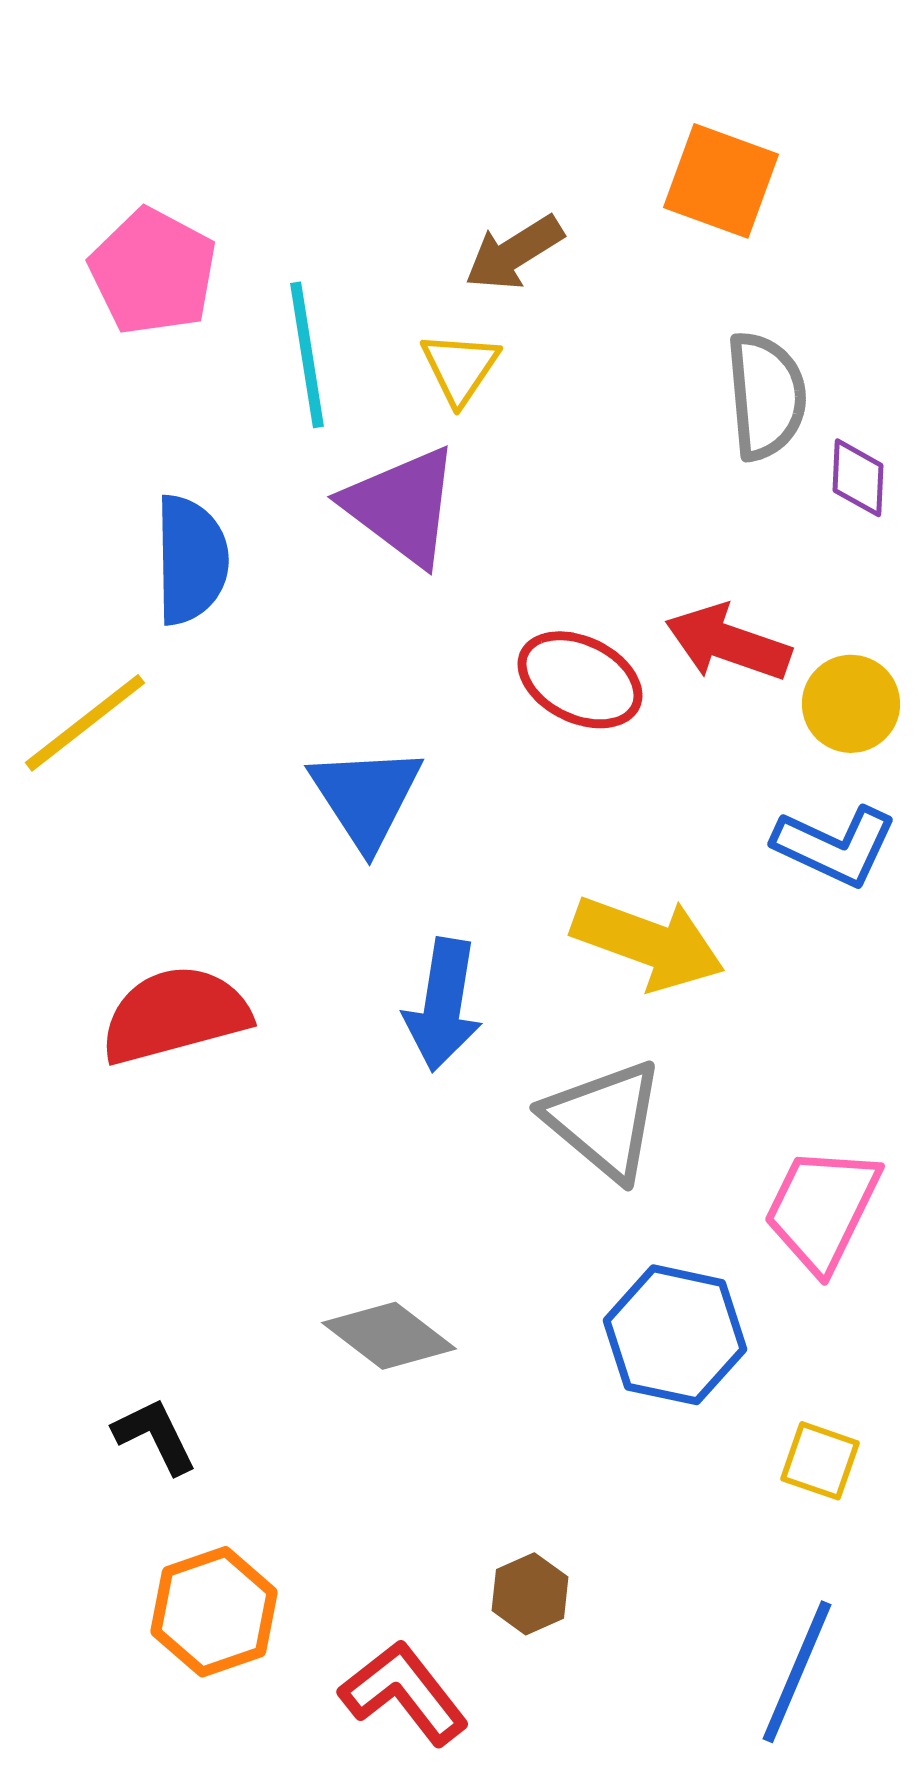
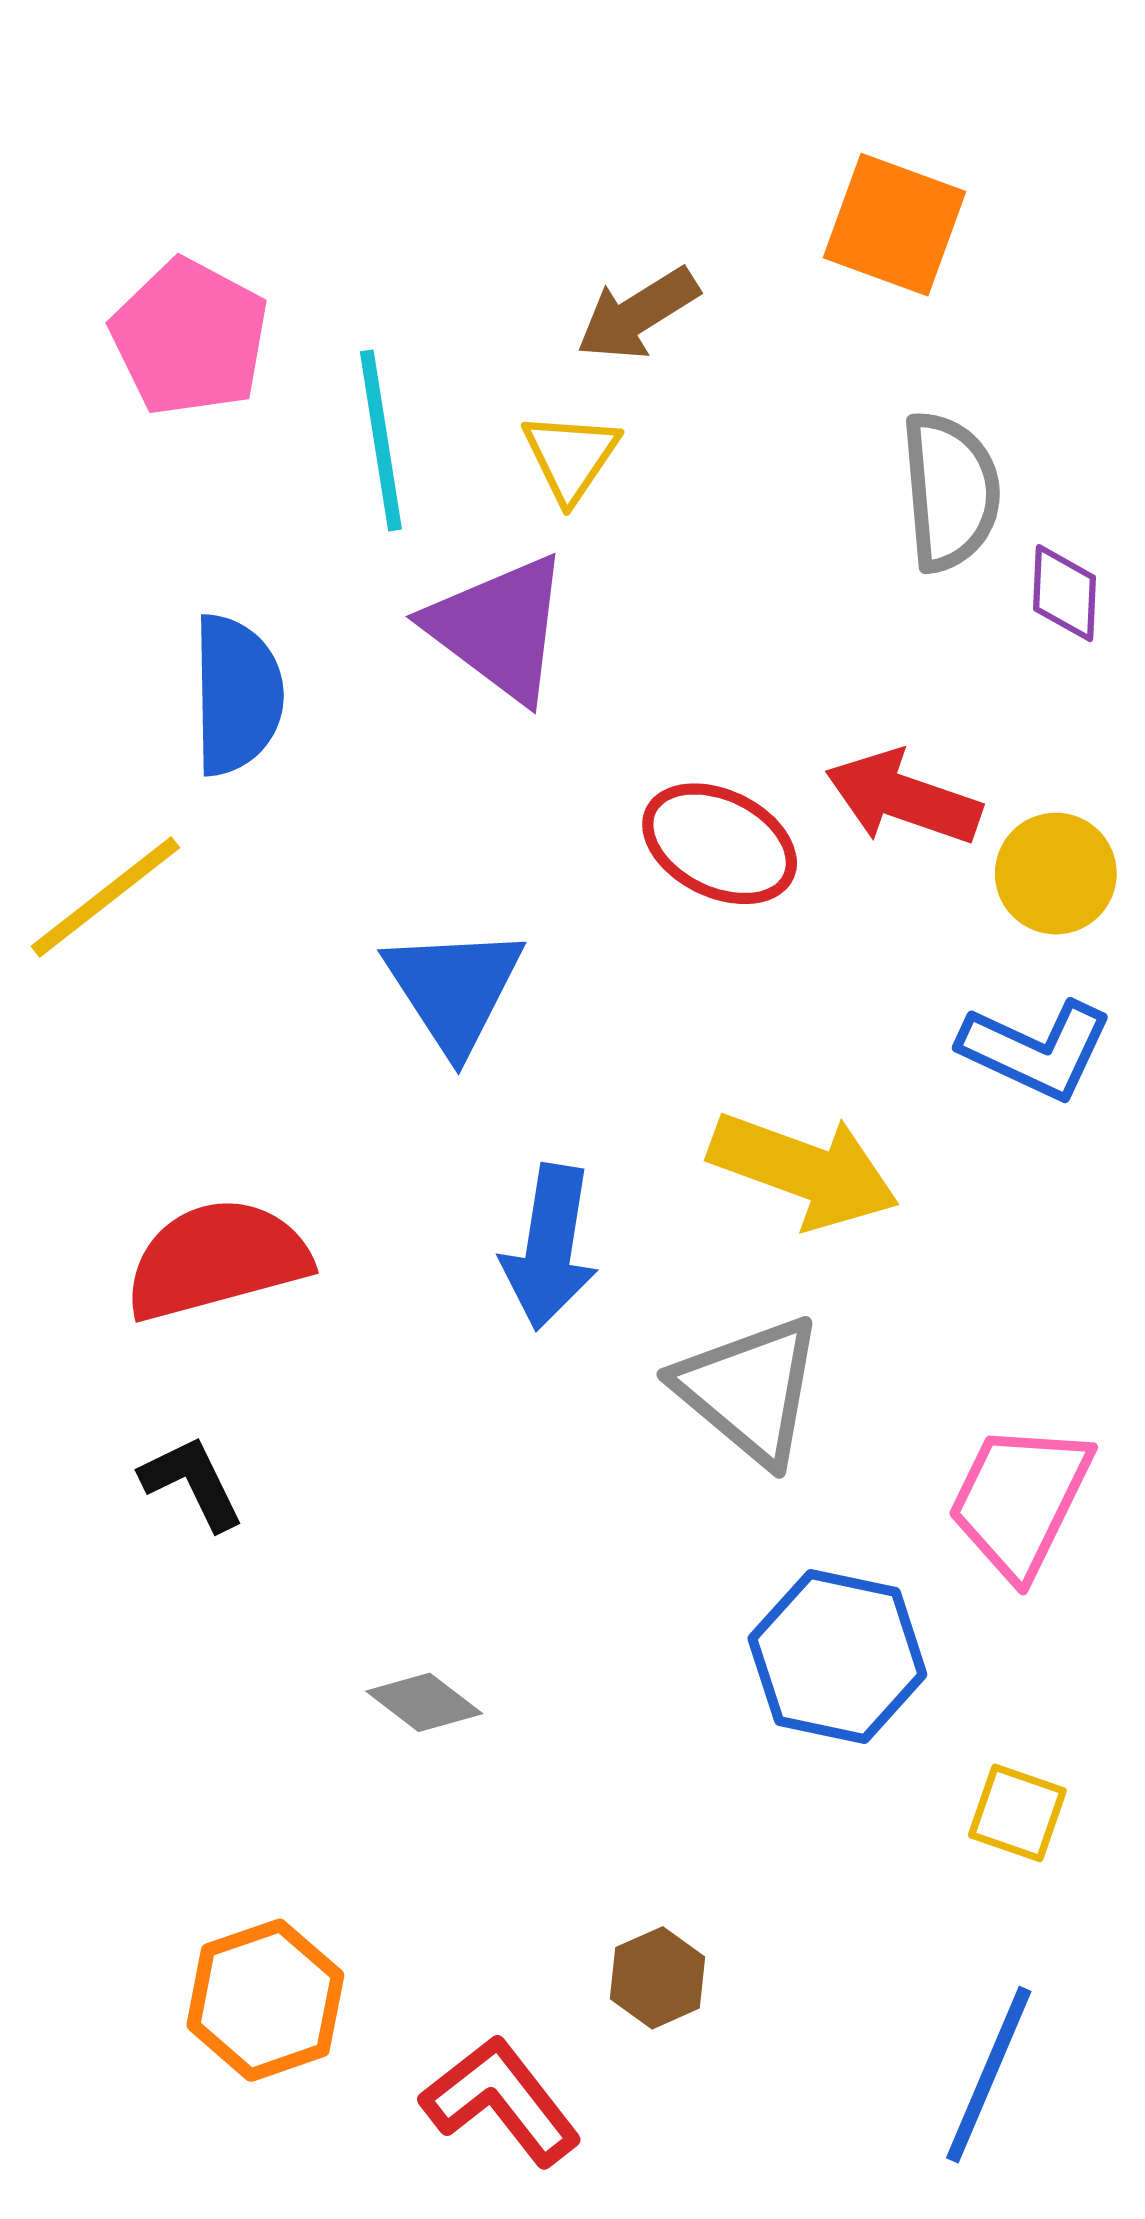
gray diamond: (389, 1336) -> (424, 1702), moved, size x0.7
black L-shape: (155, 1436) -> (192, 1483), moved

